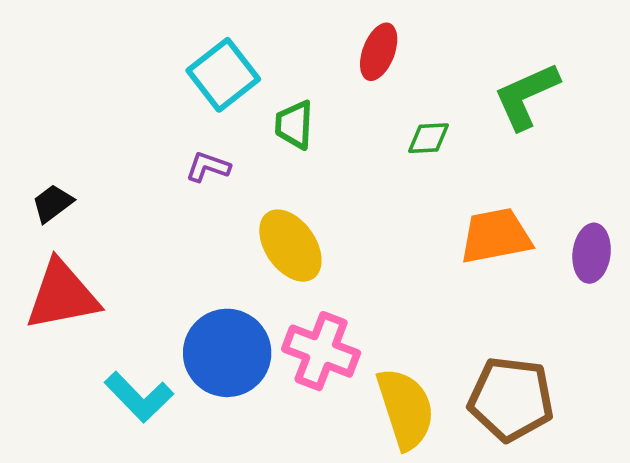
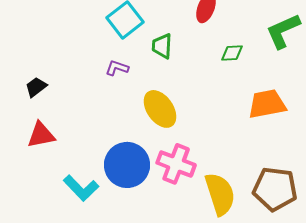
red triangle: (62, 295) -> (41, 135), size x0.7

